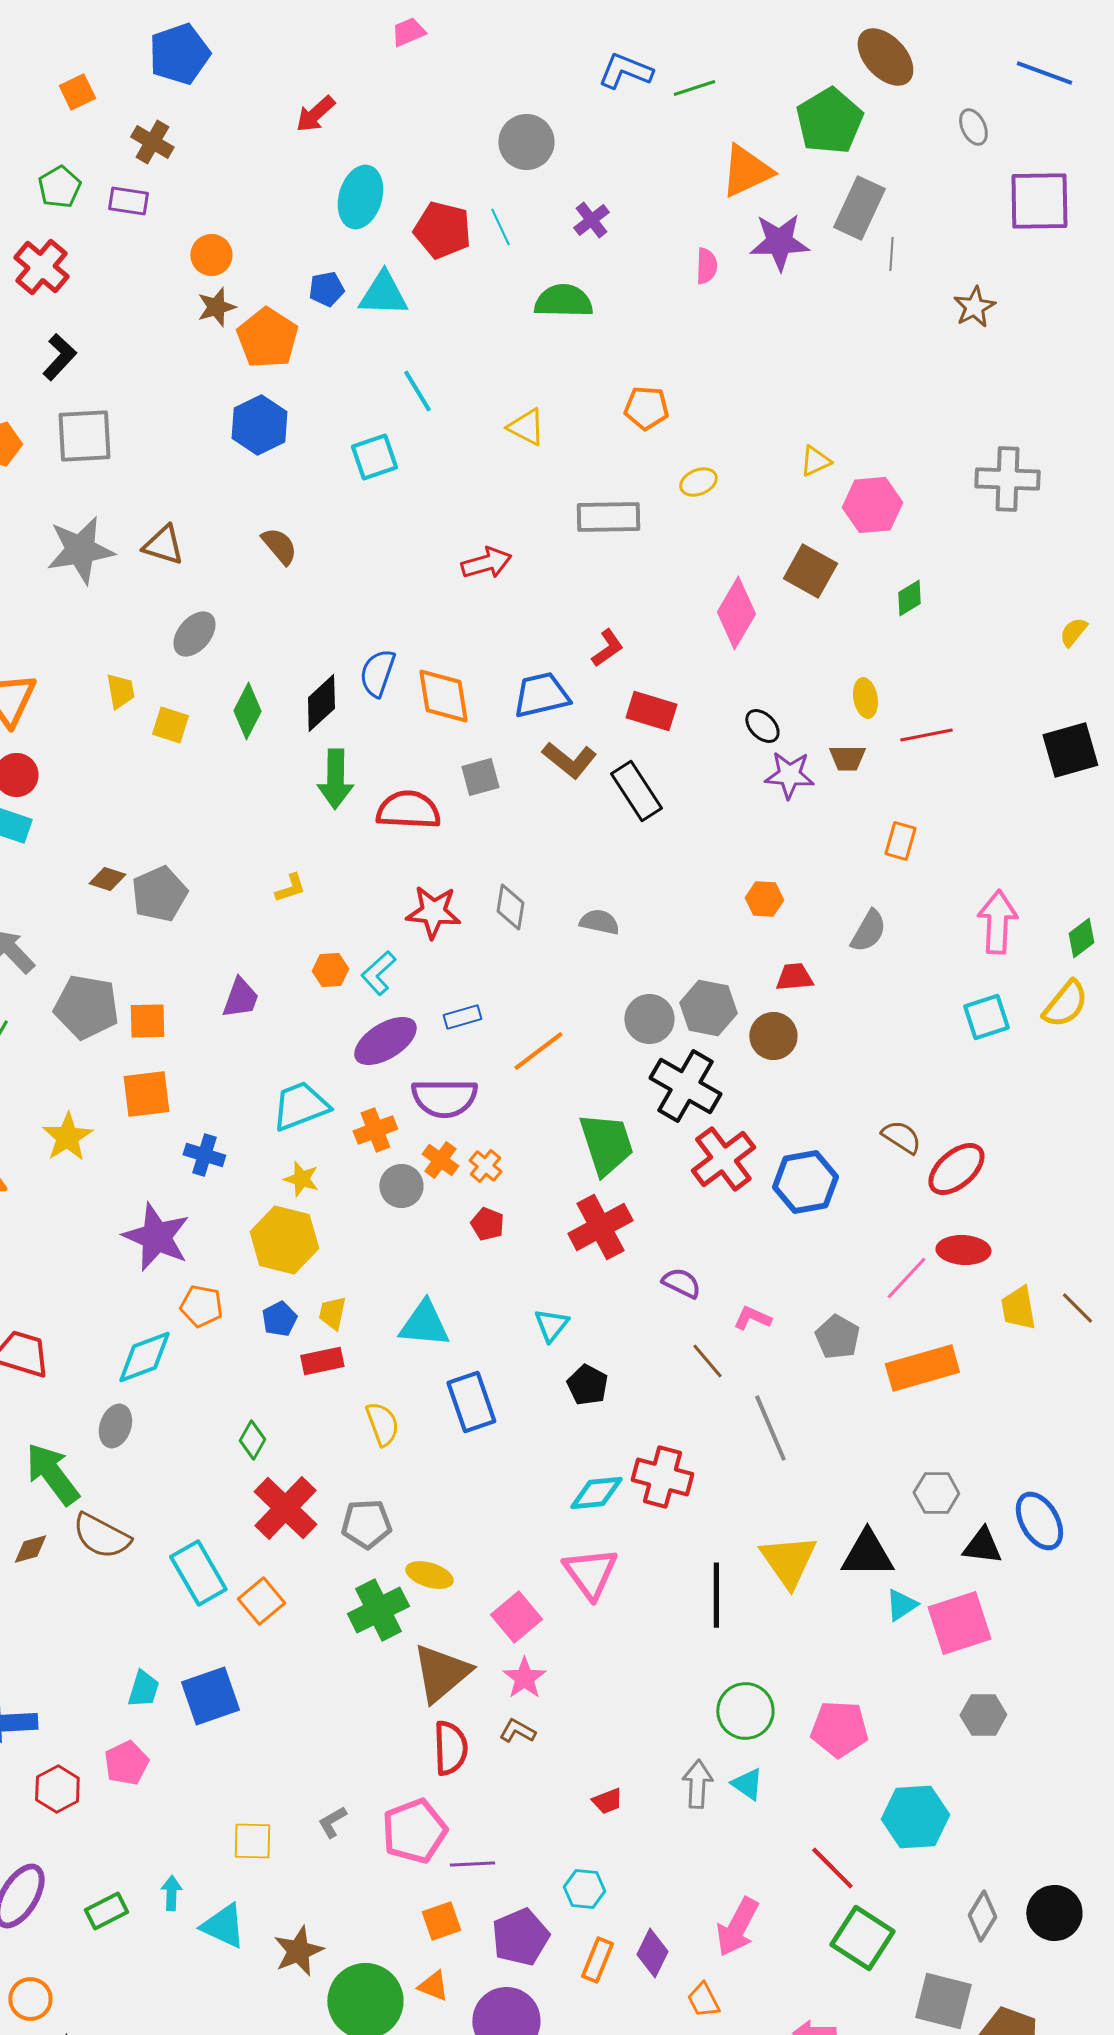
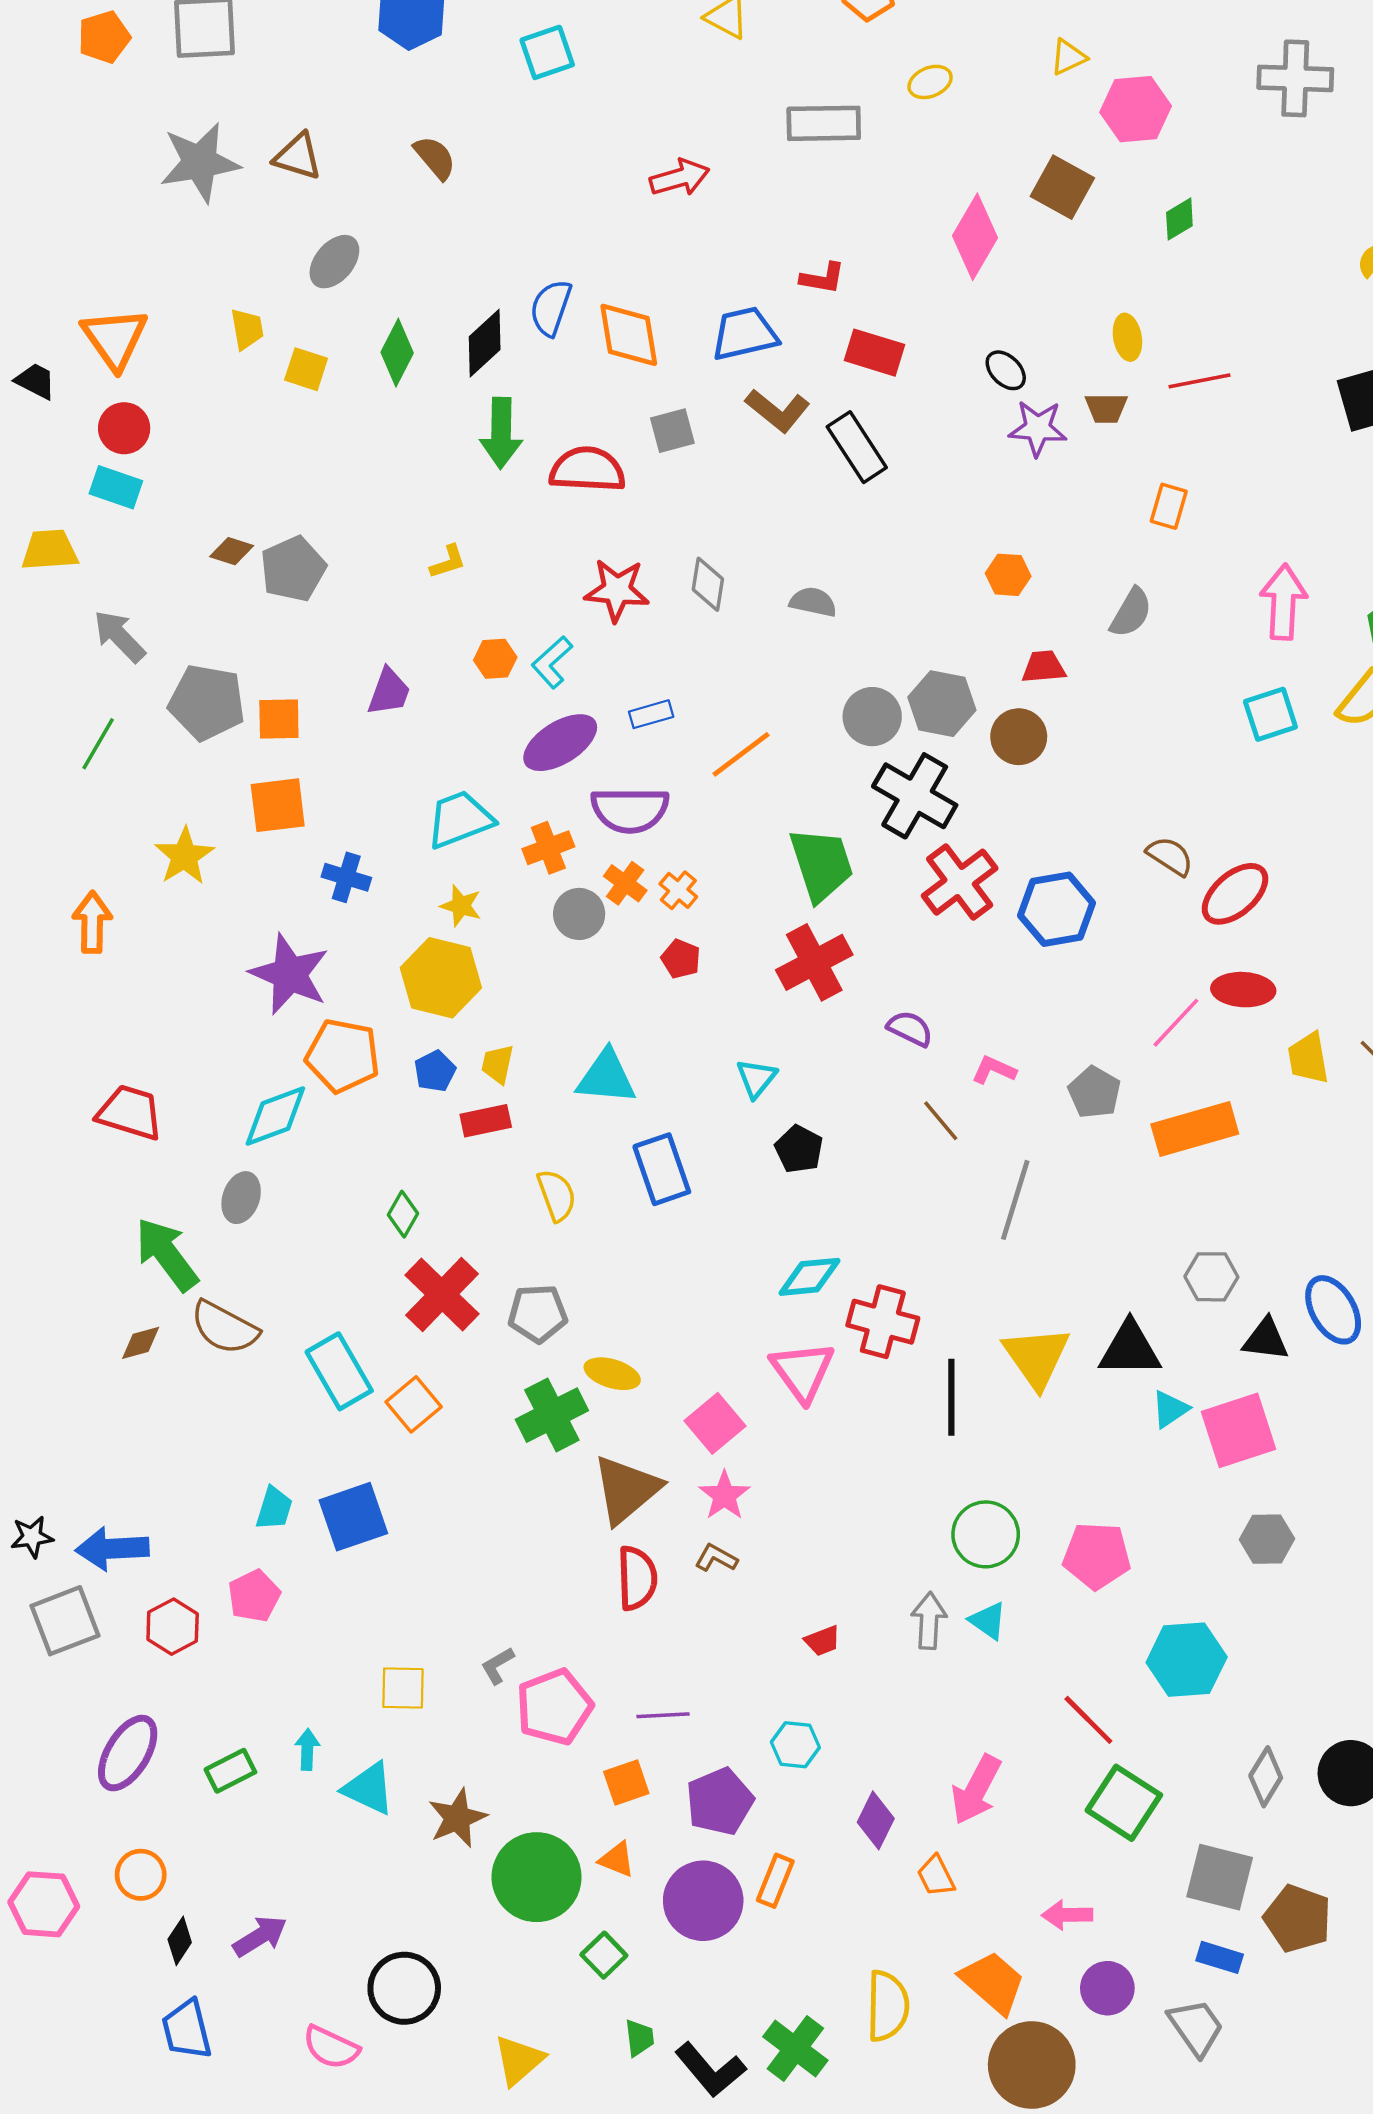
red L-shape: (607, 648) -> (823, 278), turned 45
orange pentagon: (201, 1306) -> (343, 1056), size x1.5
gray line: (770, 1428) -> (1015, 1200), turned 40
red cross: (662, 1477) -> (883, 1322), moved
pink pentagon: (414, 1831) -> (554, 1707), moved
orange rectangle: (597, 1960) -> (775, 1881), moved

